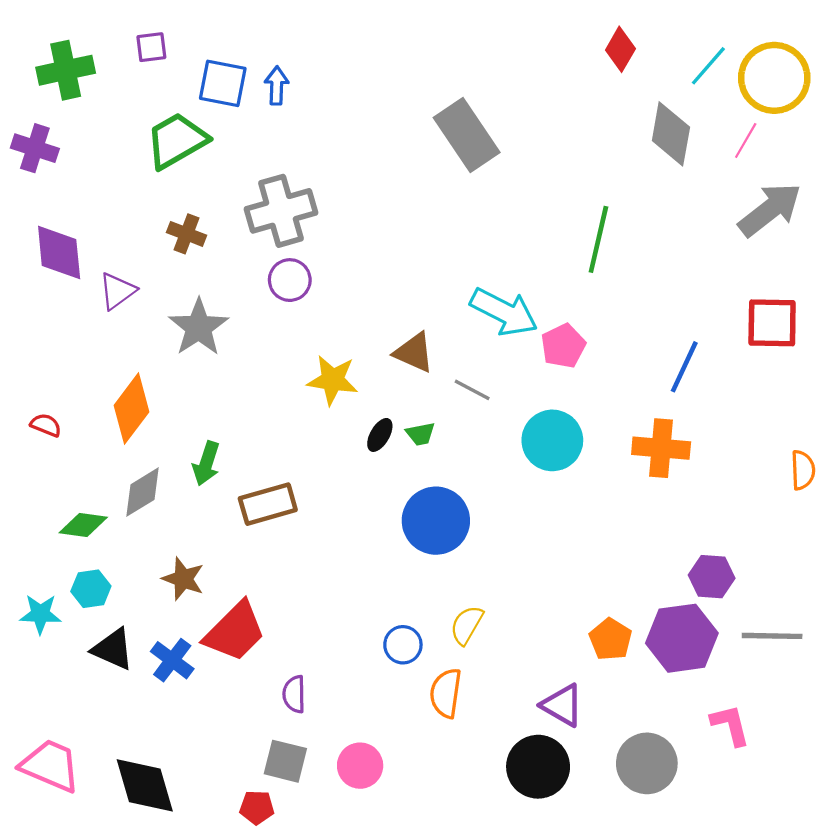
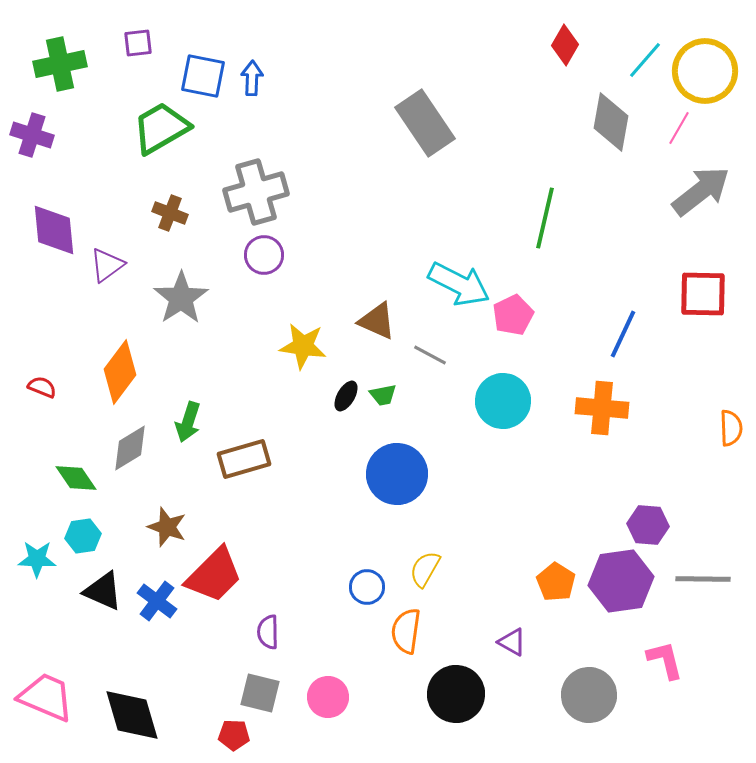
green diamond: (83, 525) -> (76, 478), turned 48
purple triangle: (562, 705) -> (512, 642), size x0.7
black circle: (538, 767) -> (456, 694), moved

